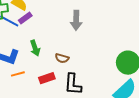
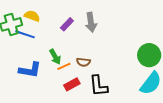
purple rectangle: (25, 18) -> (67, 24), moved
orange line: (18, 74) -> (64, 66), moved

